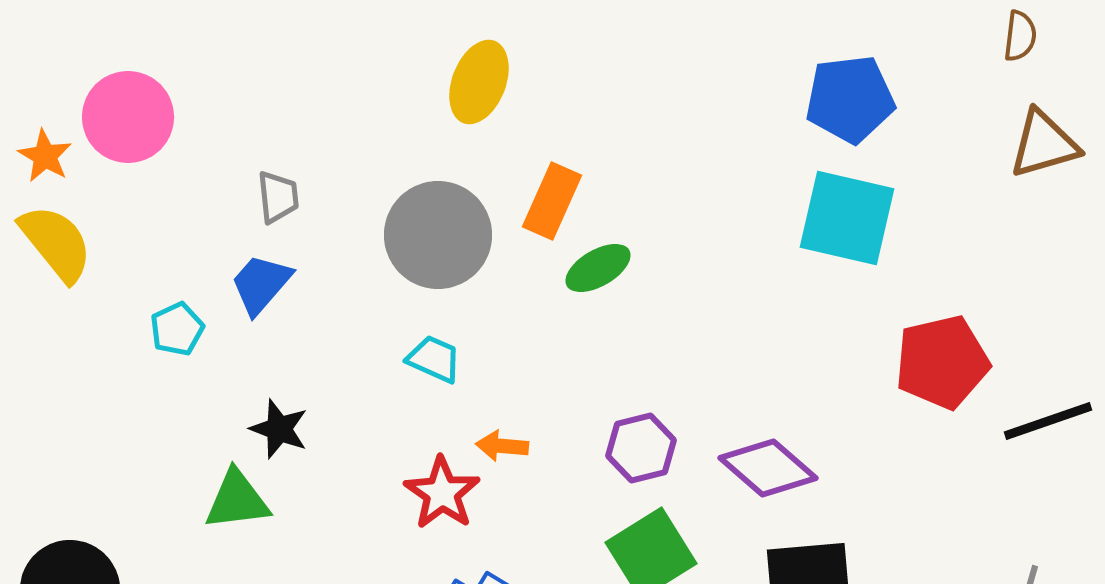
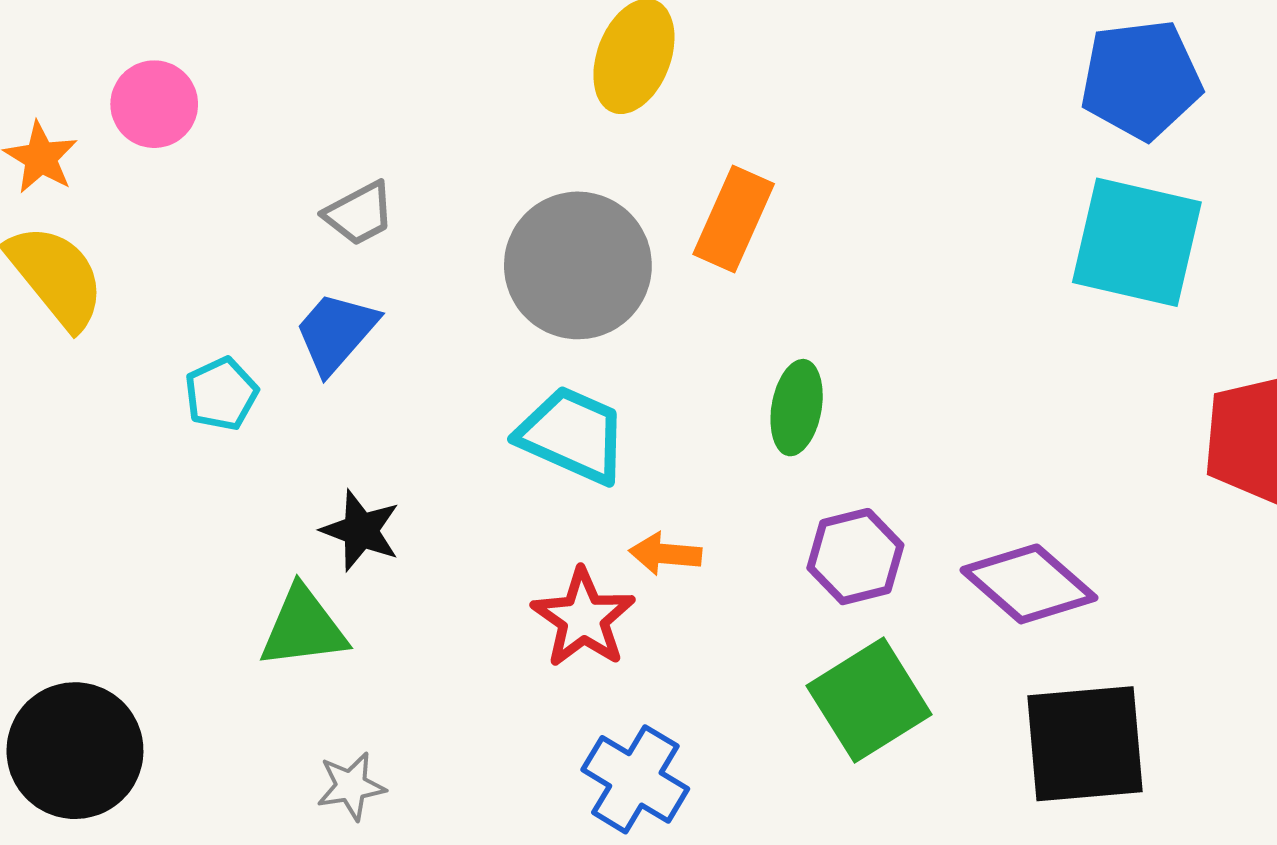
pink circle: (128, 117) -> (154, 104), size x0.7
gray trapezoid: (278, 197) -> (359, 214), turned 68
green ellipse: (598, 268) -> (797, 408), moved, turned -50
cyan trapezoid: (434, 359) -> (572, 435), size x1.5

